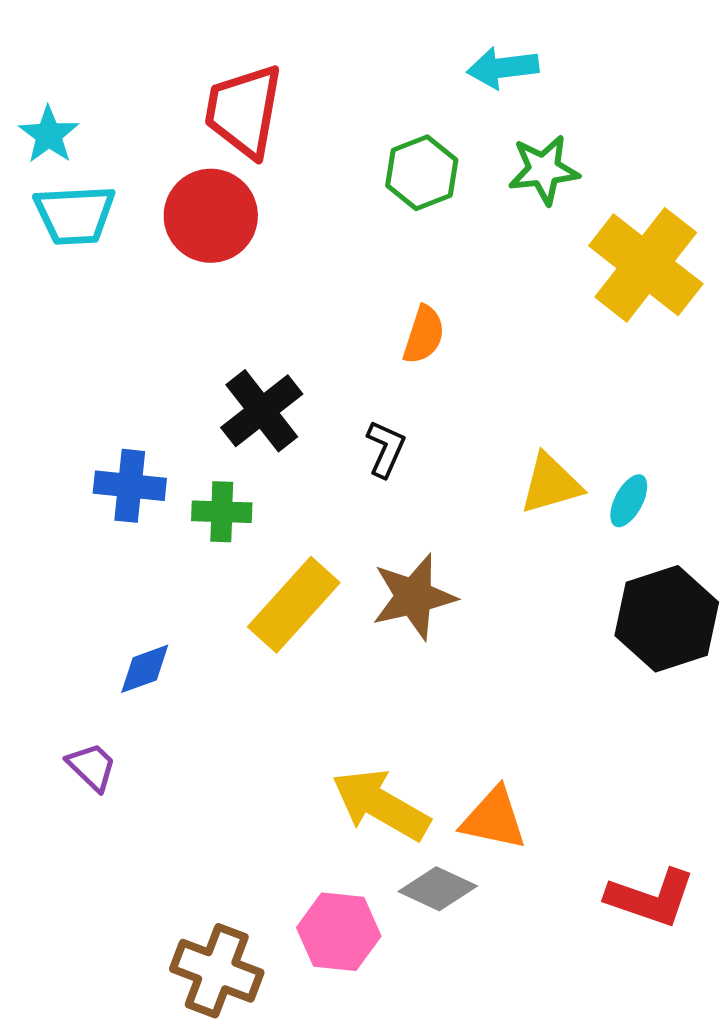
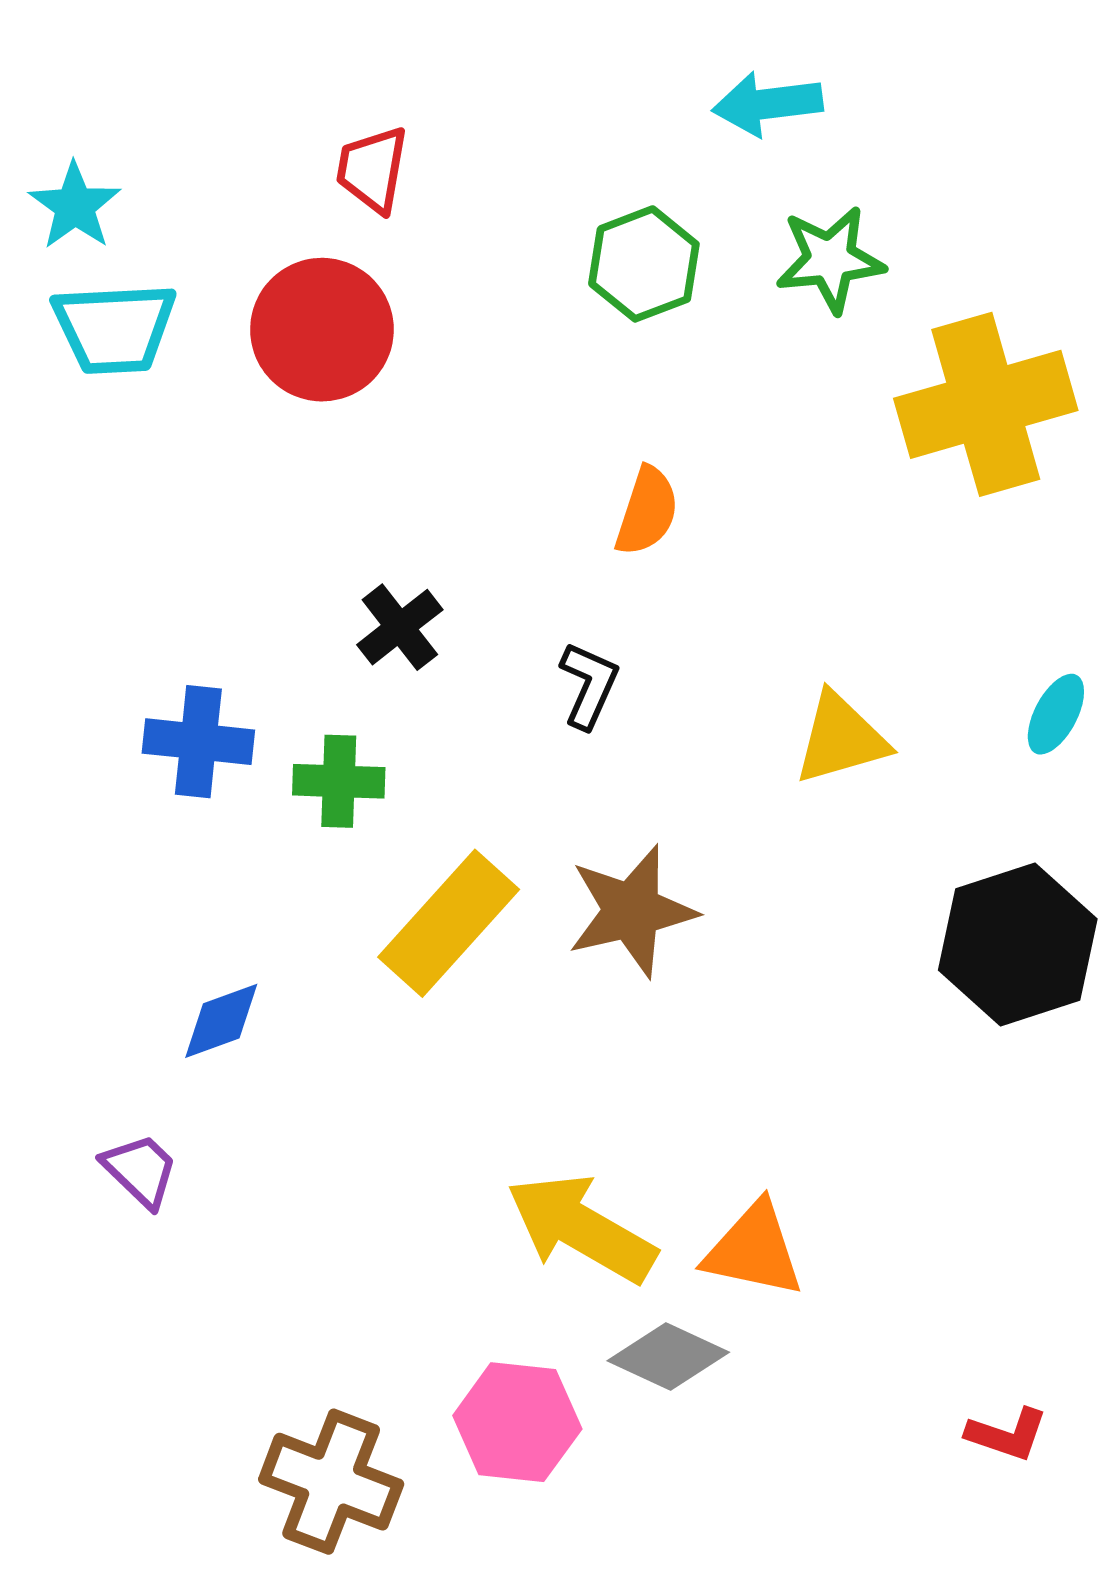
red trapezoid: (244, 111) -> (372, 169), size x0.6
yellow cross: (646, 265) -> (986, 404), turned 36
black cross: (262, 411) -> (400, 627), size x0.7
cyan ellipse: (629, 501) -> (1056, 714), moved
red L-shape: (651, 898) -> (1007, 1434), moved, size x0.6

